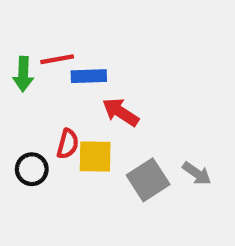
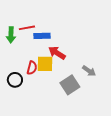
yellow square: (95, 157) -> (45, 64), moved
gray arrow: (197, 173) -> (89, 71), moved

